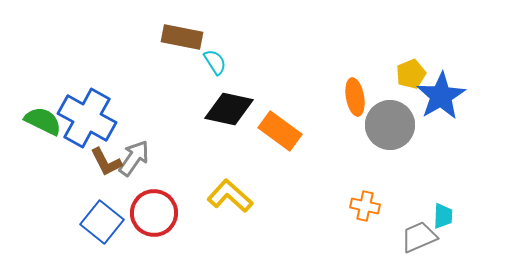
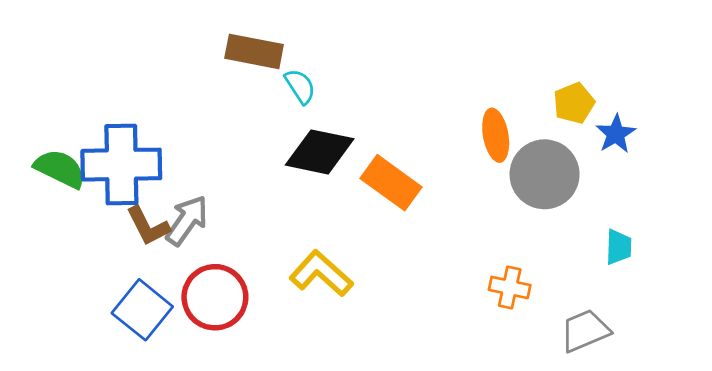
blue star: (441, 96) -> (616, 134), size x0.6
blue cross: (87, 118) -> (121, 165), turned -30
cyan trapezoid: (443, 216) -> (619, 247), moved

